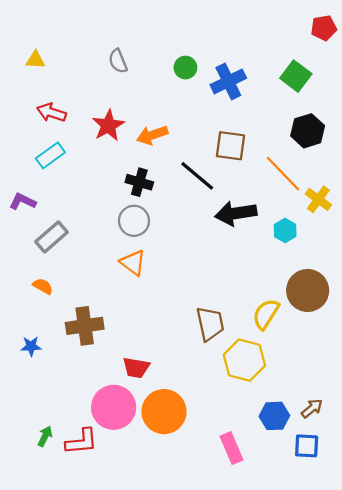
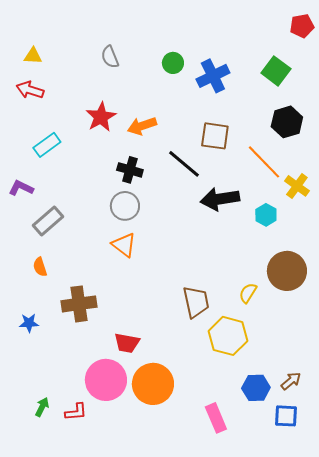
red arrow: (51, 113) -> (30, 90), moved
orange semicircle: (43, 286) -> (40, 267), turned -138
yellow semicircle: (266, 314) -> (248, 293), size x0.7
red L-shape: (81, 442) -> (76, 412), size x0.7

